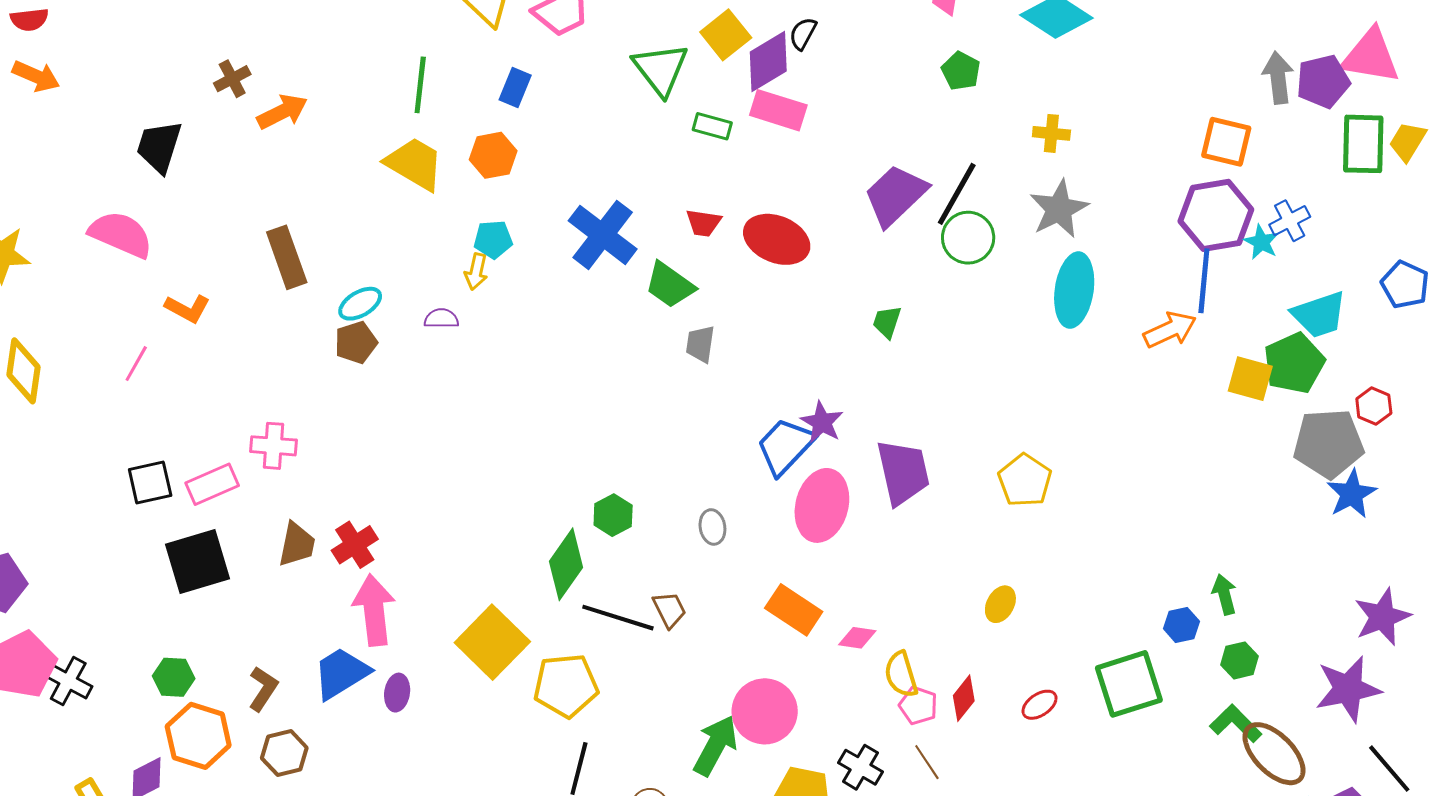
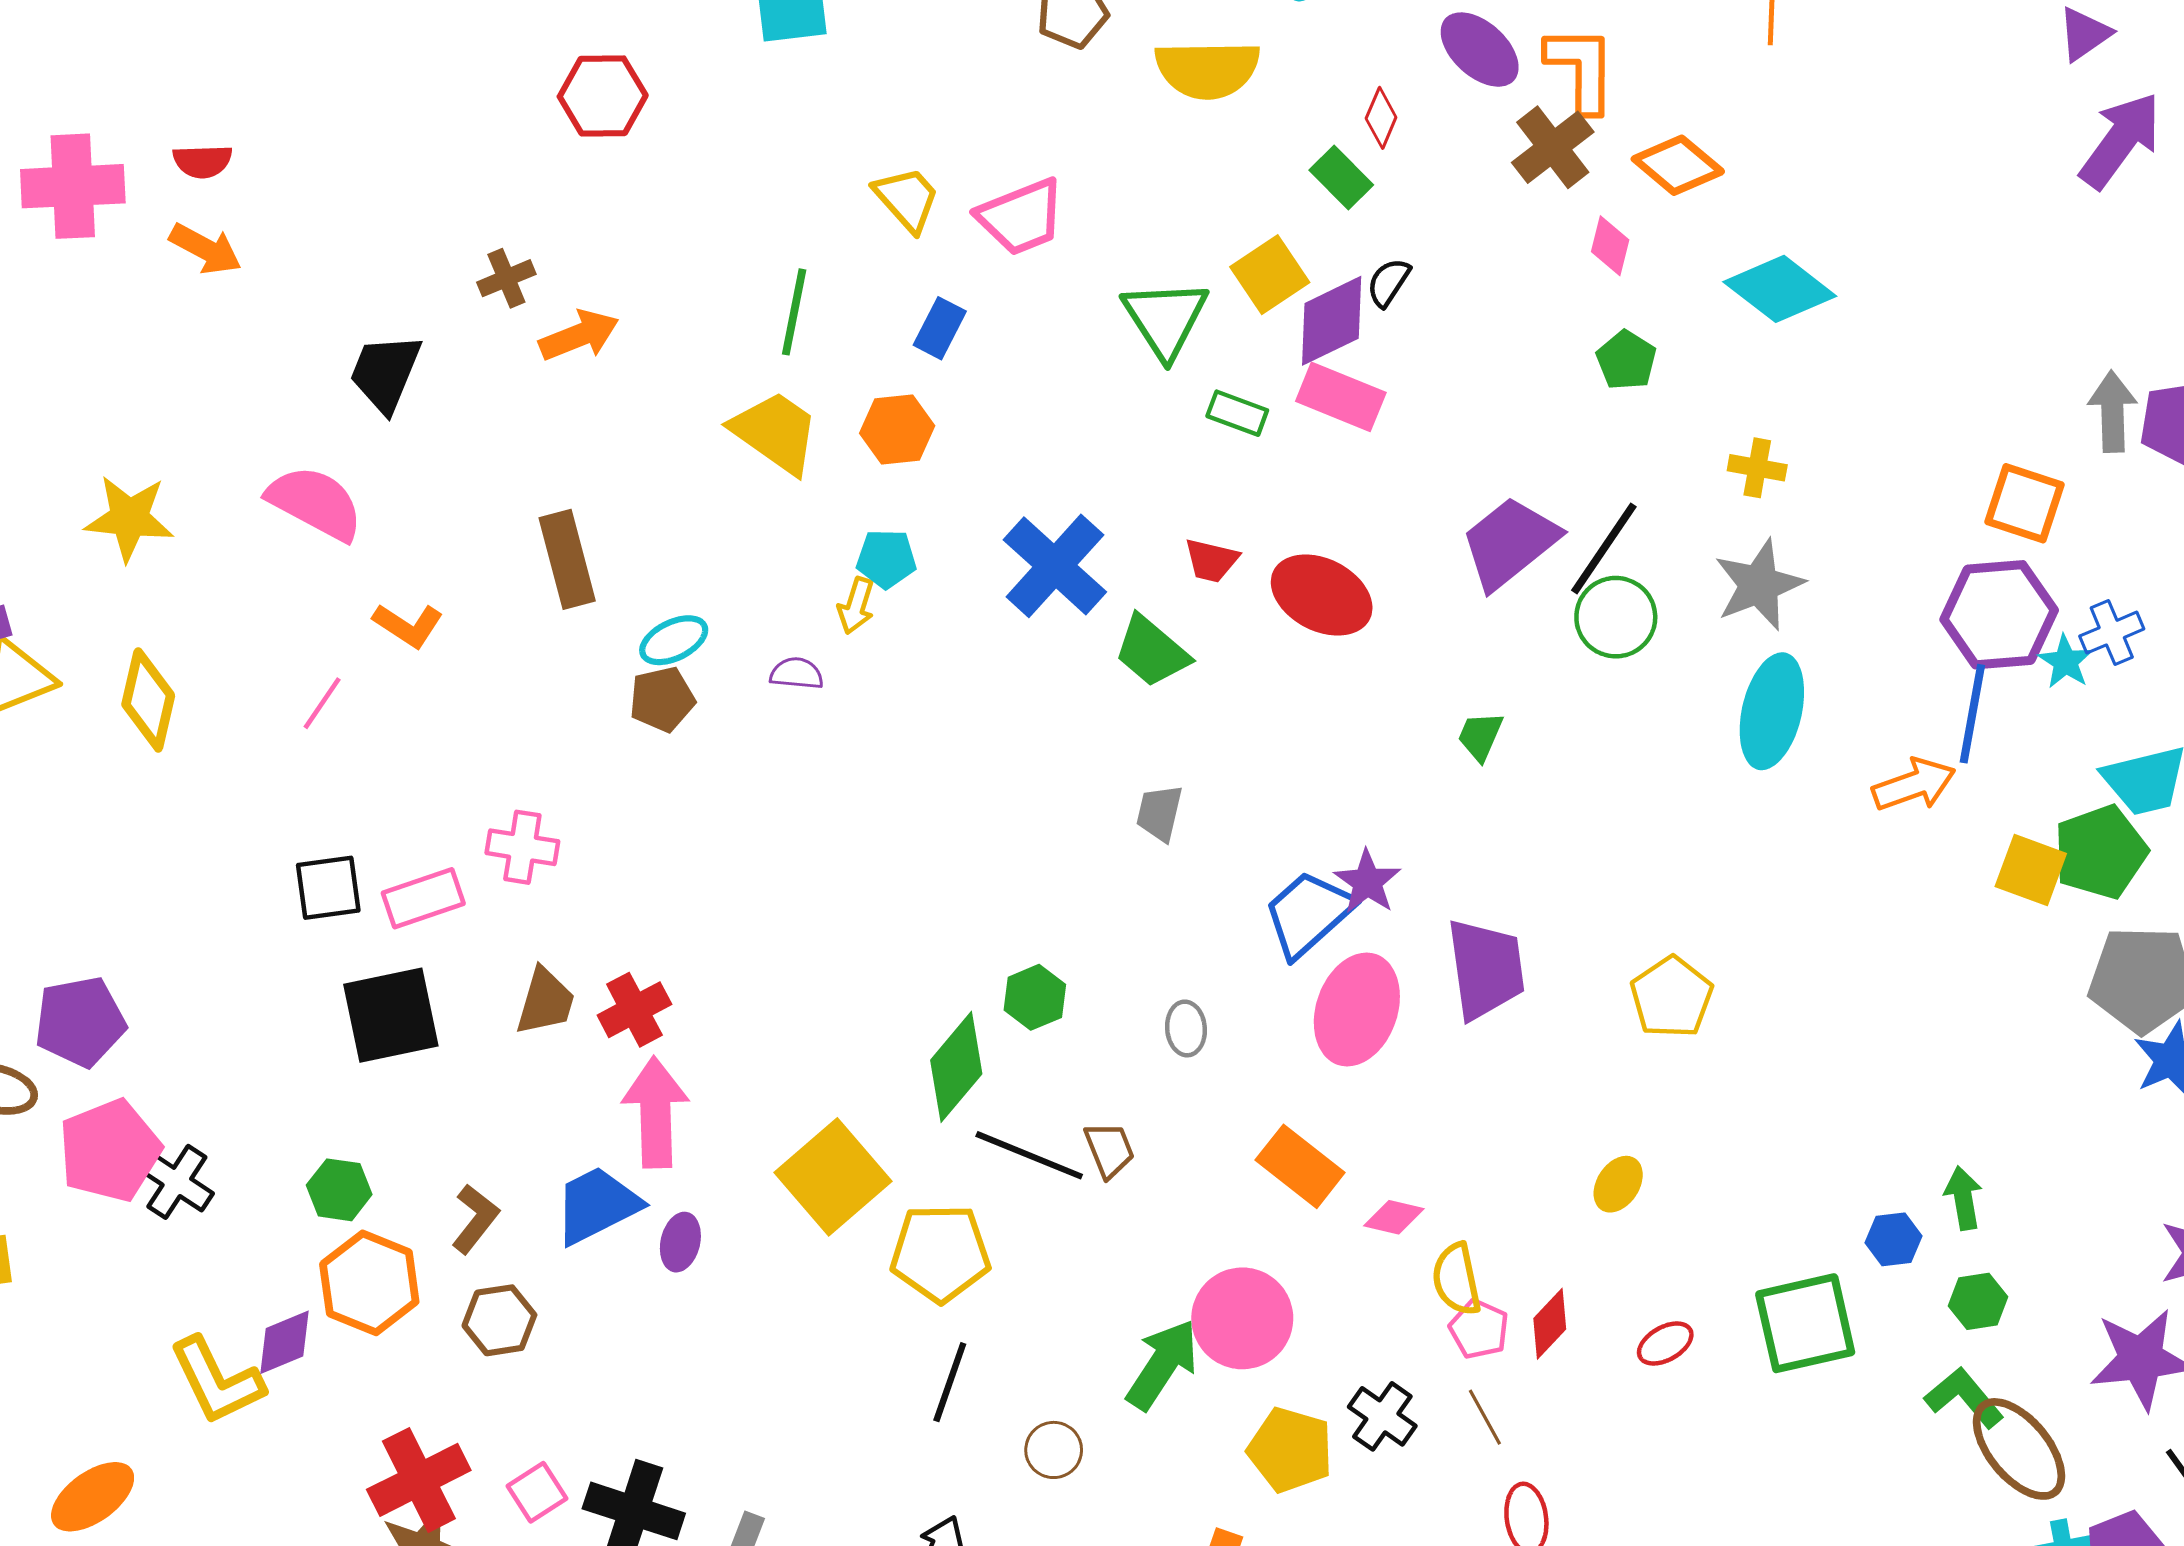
gray trapezoid: (700, 344) -> (1159, 813), moved

